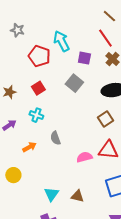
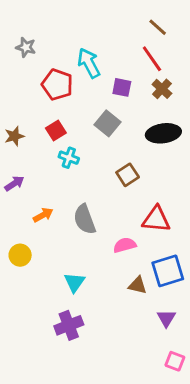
cyan cross: (36, 115) -> (69, 158), moved
brown square: (105, 119) -> (128, 175), moved
gray semicircle: (55, 138) -> (85, 219), moved, size x1.5
pink semicircle: (84, 157) -> (125, 245), moved
brown triangle: (77, 196) -> (138, 285), moved

